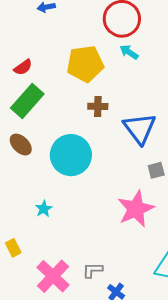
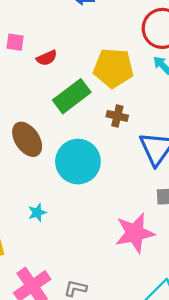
green rectangle: (27, 101) -> (72, 96), moved
brown ellipse: (21, 145) -> (27, 139), size x1.4

